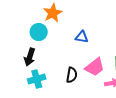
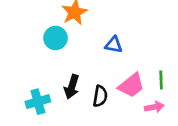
black arrow: (30, 57) -> (72, 87), moved
cyan cross: (37, 79) -> (38, 102), moved

